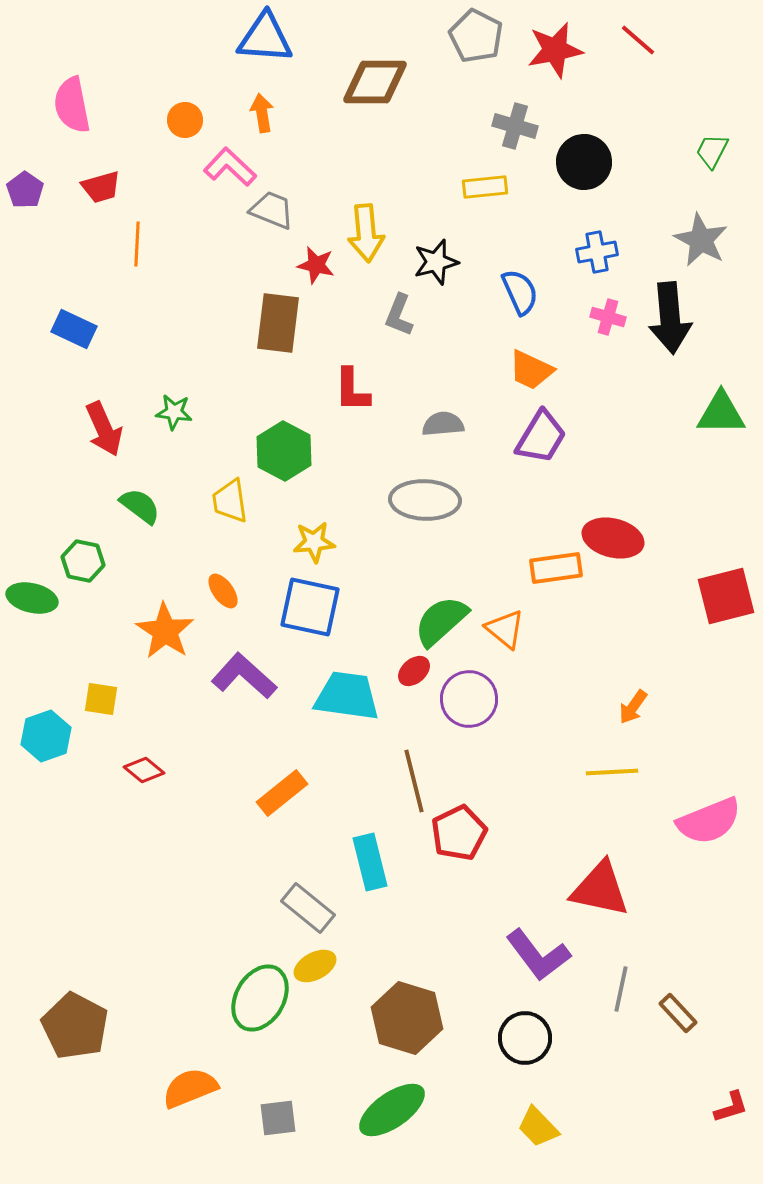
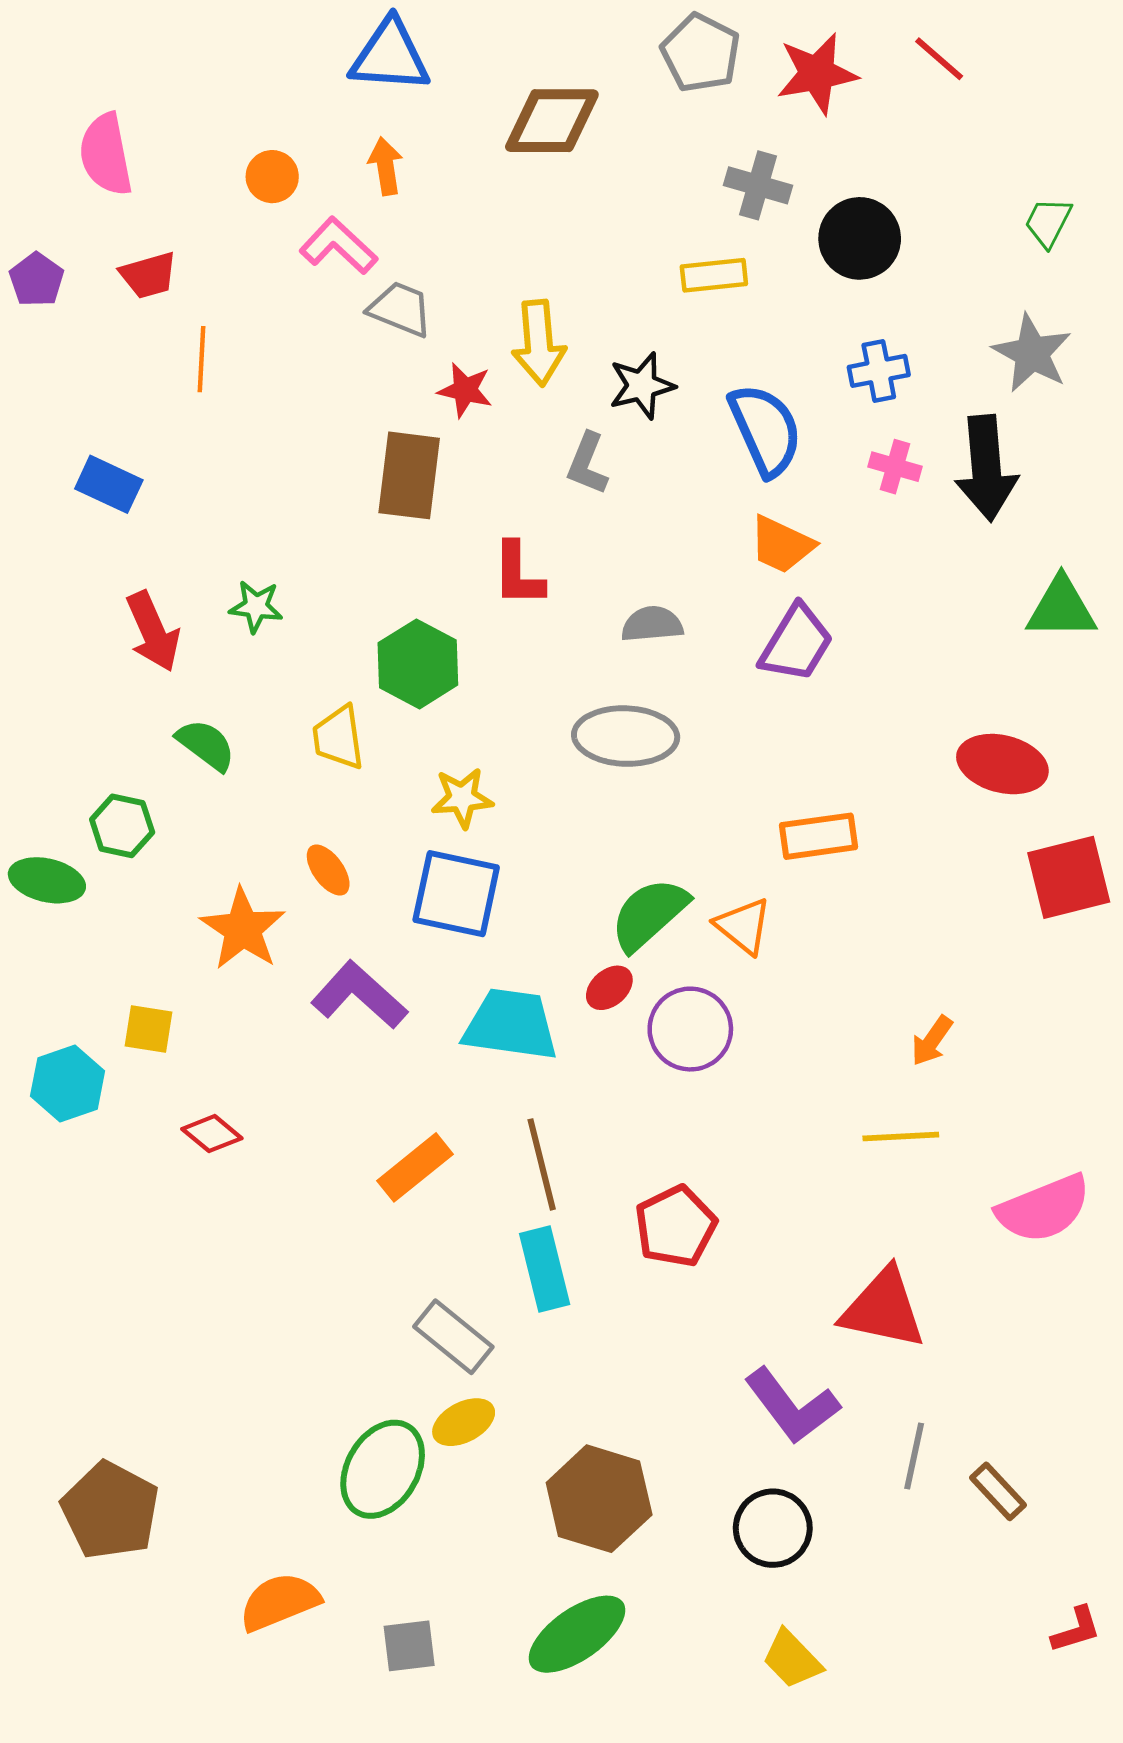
blue semicircle: (520, 292) -> (765, 430), size x1.4
red ellipse: (613, 538) -> (1002, 764), moved
brown line: (414, 781) -> (542, 1164), moved

